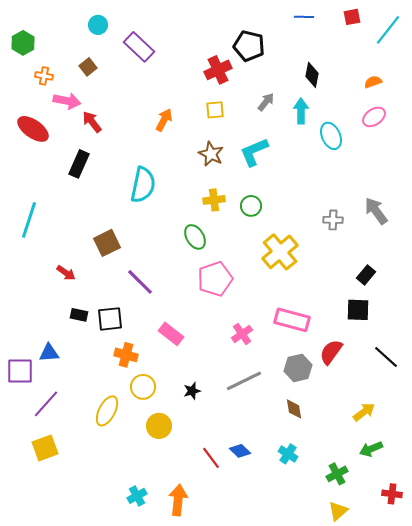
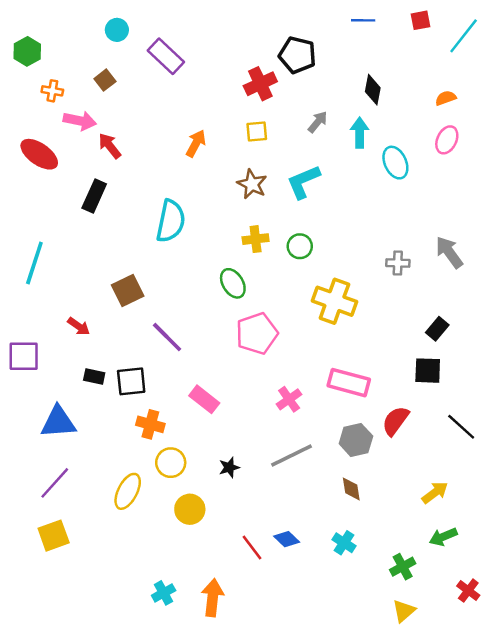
pink ellipse: (374, 117) -> (447, 140), turned -30
yellow cross: (280, 252) -> (334, 301), turned -30
blue triangle: (49, 353) -> (58, 422), size x1.5
purple square: (20, 371) -> (24, 356), moved
red cross: (392, 494) -> (468, 591), turned 30

